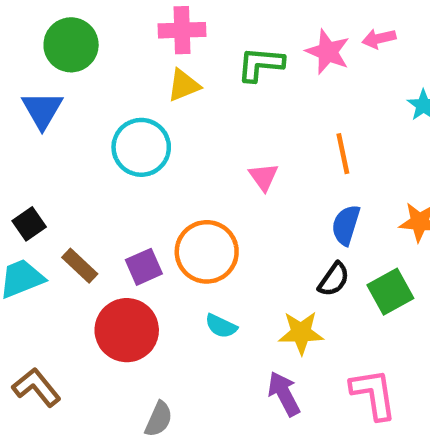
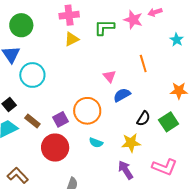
cyan circle: (141, 147) -> (32, 75), moved
blue semicircle: (346, 225) -> (122, 95), moved, turned 48
pink L-shape: (373, 394) -> (165, 167), turned 125

